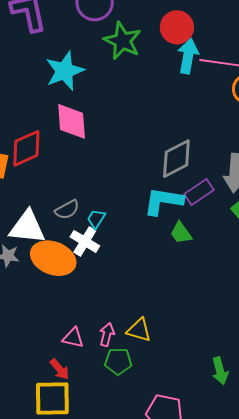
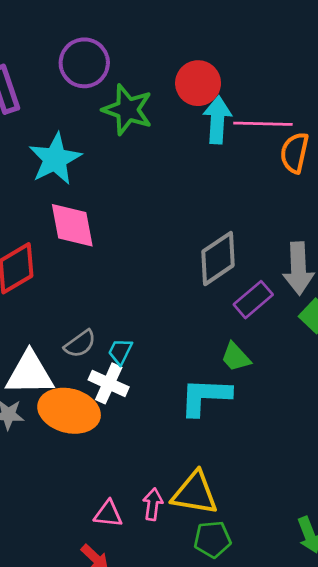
cyan L-shape: (163, 201) -> (205, 397), moved
yellow triangle: (139, 330) -> (195, 493), size x1.4
green pentagon: (118, 361) -> (212, 539), moved

